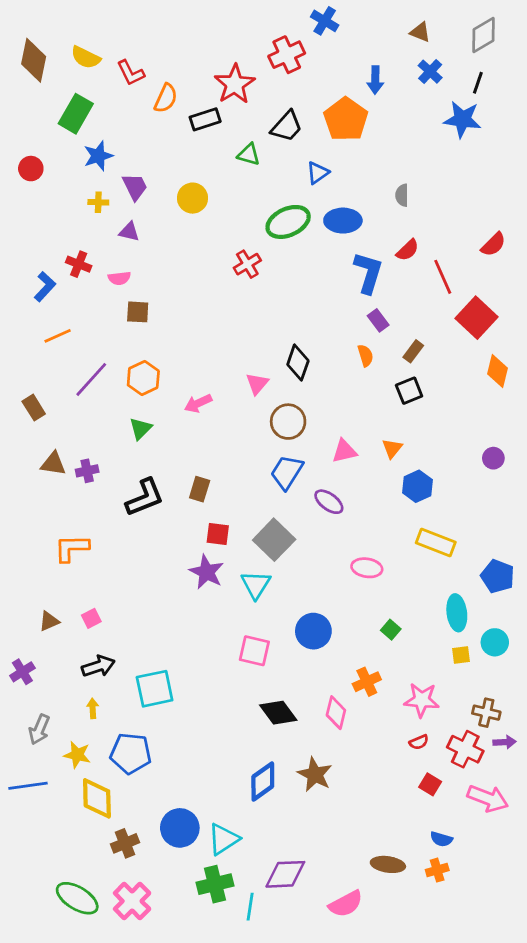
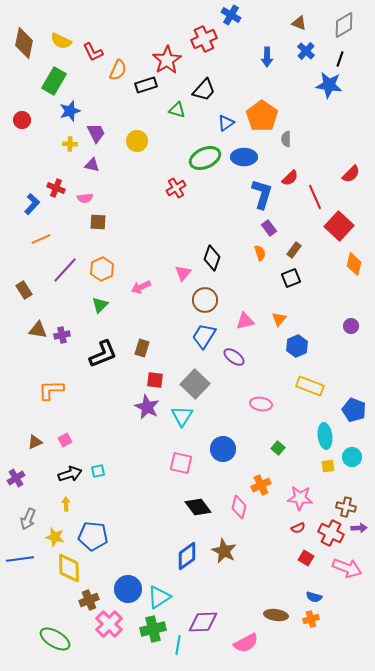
orange pentagon: (346, 119) -> (262, 116), moved
cyan square: (155, 689) -> (98, 471), moved, size x0.5
pink cross: (132, 901) -> (109, 624), moved

